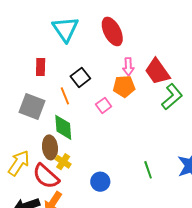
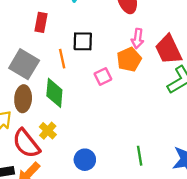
black square: (80, 77) -> (83, 41), turned 30
orange pentagon: (124, 86) -> (129, 59), turned -30
brown ellipse: (50, 147) -> (23, 99), moved

